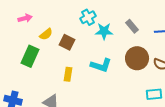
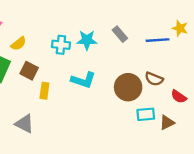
cyan cross: (88, 17) -> (61, 45), moved, turned 35
brown square: (67, 42) -> (29, 71), moved
brown circle: (137, 58) -> (128, 87), moved

